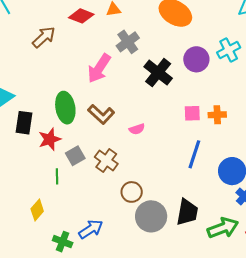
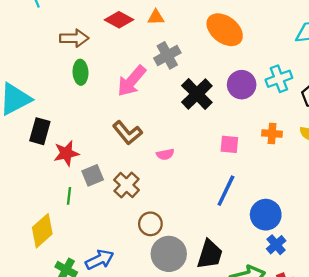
brown arrow: (44, 37) -> (74, 38), turned 35
green ellipse: (65, 108) -> (80, 72), moved, size x0.7
orange cross: (217, 115) -> (272, 134), moved
yellow diamond: (37, 210) -> (42, 231), size x1.4

